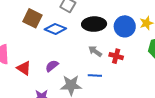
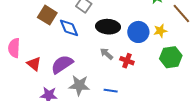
blue diamond: (55, 29) -> (69, 28), turned 40
purple semicircle: (52, 66) -> (62, 64), size x1.6
blue line: (95, 76) -> (111, 91), moved

